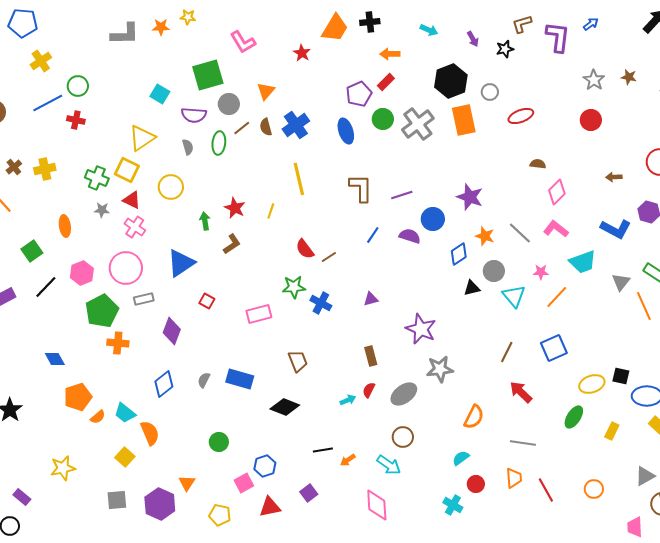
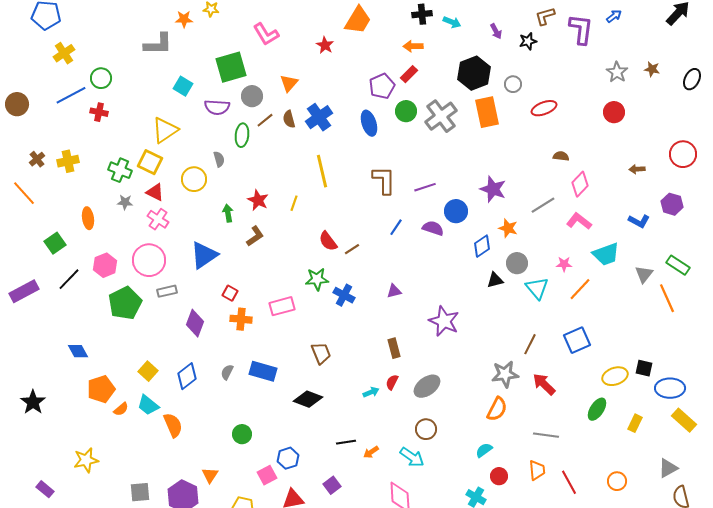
black cross: (370, 22) -> (422, 14), moved
gray L-shape: (125, 34) -> (158, 44), moved
gray semicircle: (188, 147) -> (219, 159), moved
blue L-shape: (616, 229) -> (639, 221), size x0.7
gray line: (520, 233) -> (543, 205), moved, turned -75
orange cross: (118, 343) -> (241, 319), moved
gray star: (440, 369) -> (505, 374), moved
yellow square: (125, 457) -> (148, 371), moved

